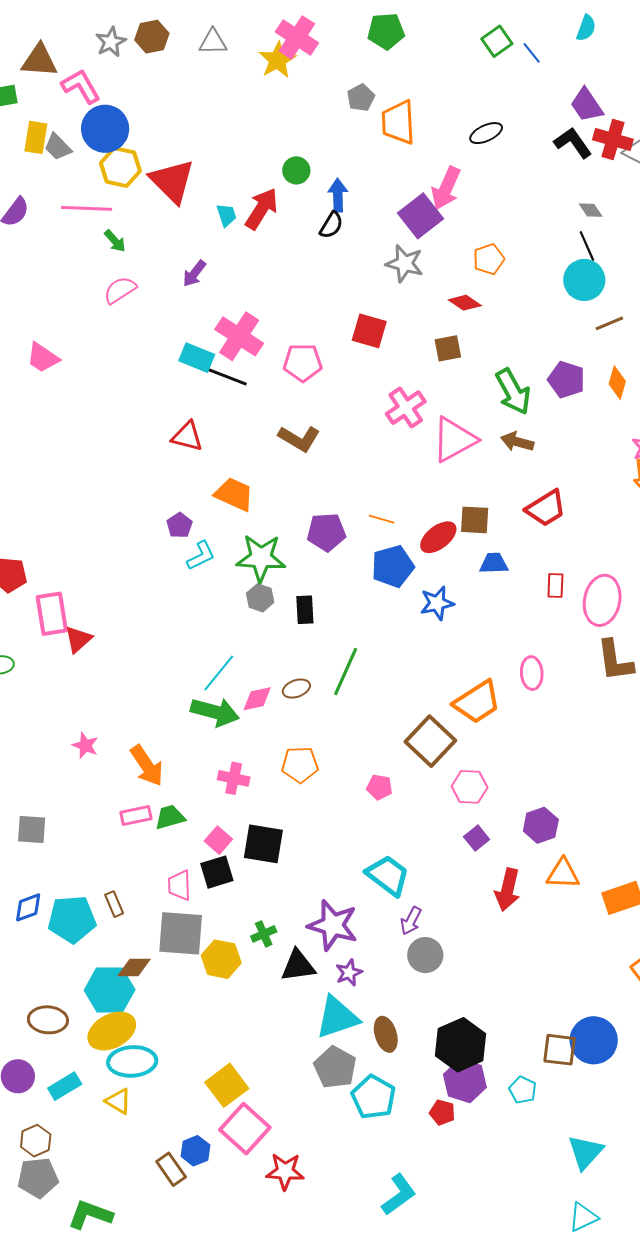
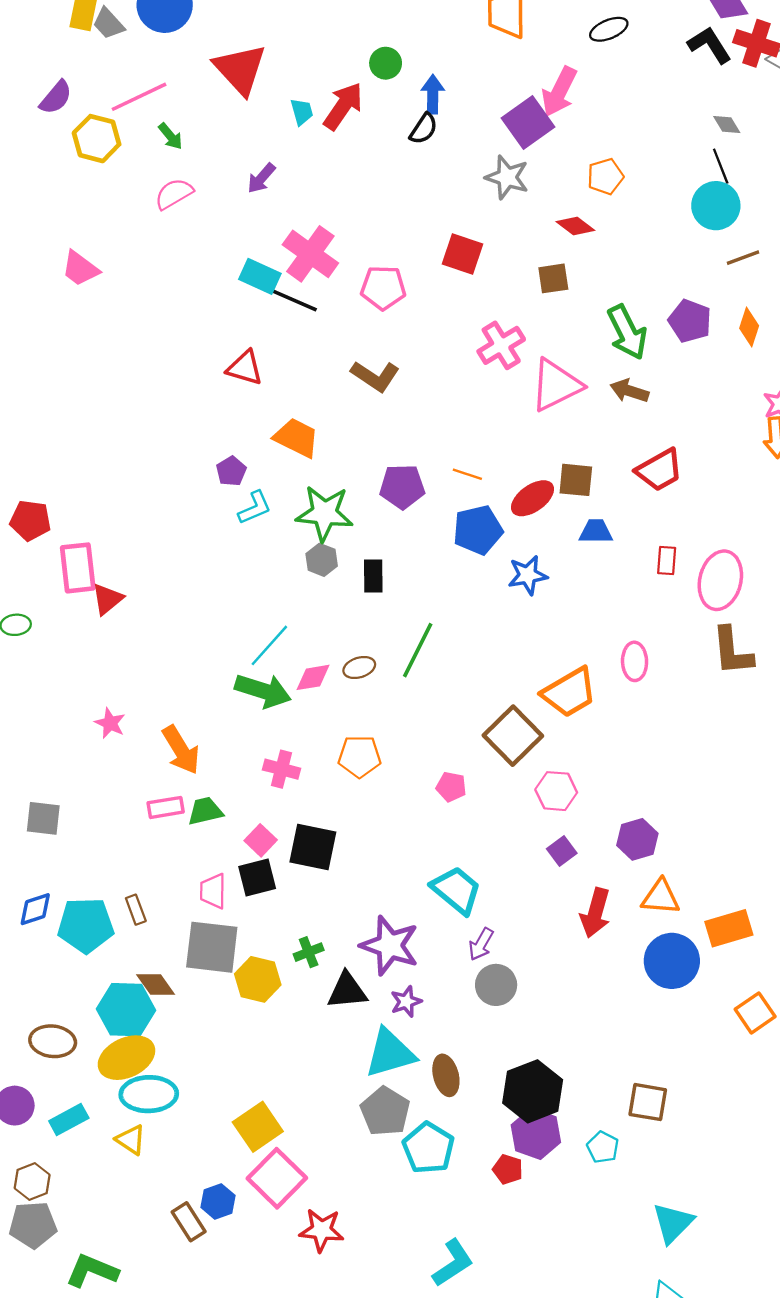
yellow hexagon: (120, 167) -> (97, 139), moved
pink line: (87, 208) -> (139, 97), turned -30
brown diamond: (134, 967) -> (156, 985), turned 52
blue circle: (594, 1040) -> (672, 961), moved

